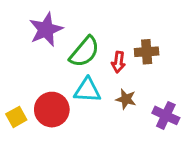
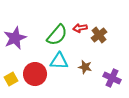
purple star: (46, 30) -> (15, 38), moved
brown cross: (147, 52) -> (99, 35), turned -35
red arrow: (118, 62) -> (80, 28), moved, turned 72

